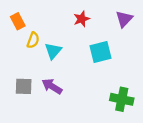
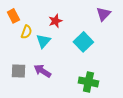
red star: (82, 19) -> (55, 21), moved
cyan square: (100, 52) -> (83, 42), turned -30
green cross: (122, 99) -> (88, 82), moved

